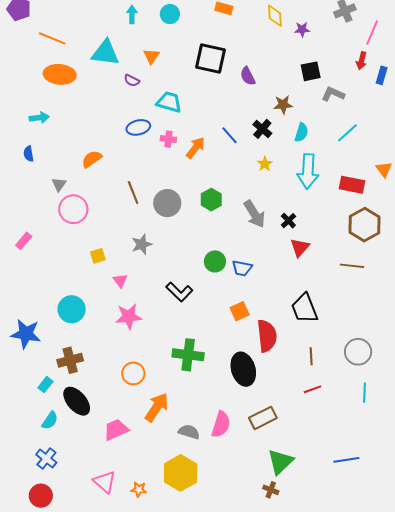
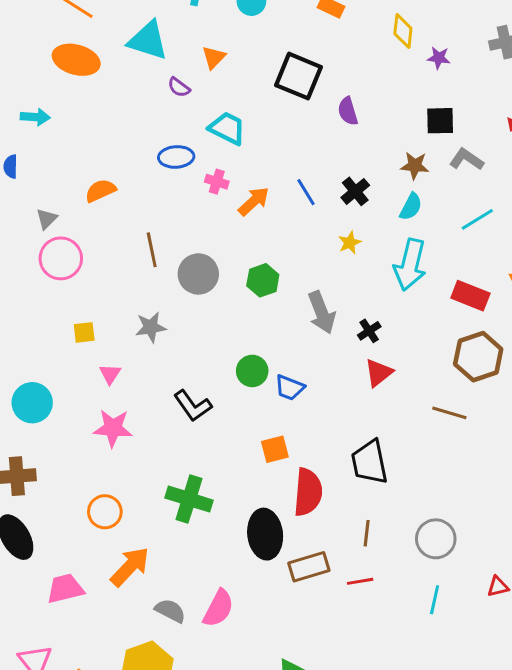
brown star: (283, 105) -> (415, 166), moved
brown rectangle: (263, 418) -> (309, 567), moved

